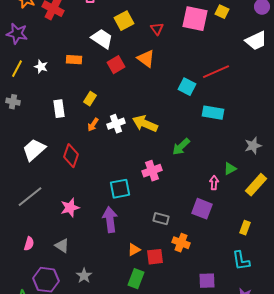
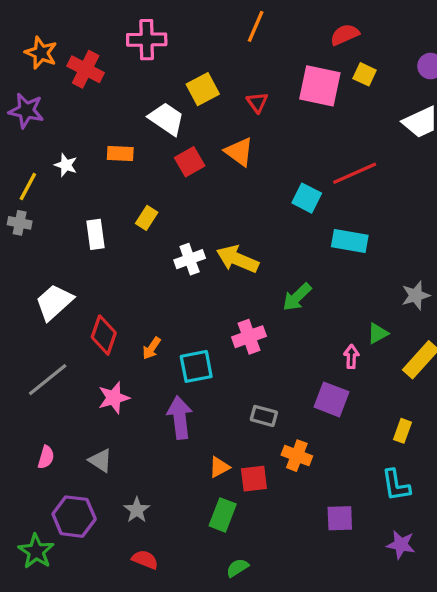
yellow line: (17, 69) -> (28, 187), moved
orange arrow: (93, 125) -> (152, 348), moved
red diamond: (71, 156) -> (104, 335), moved

